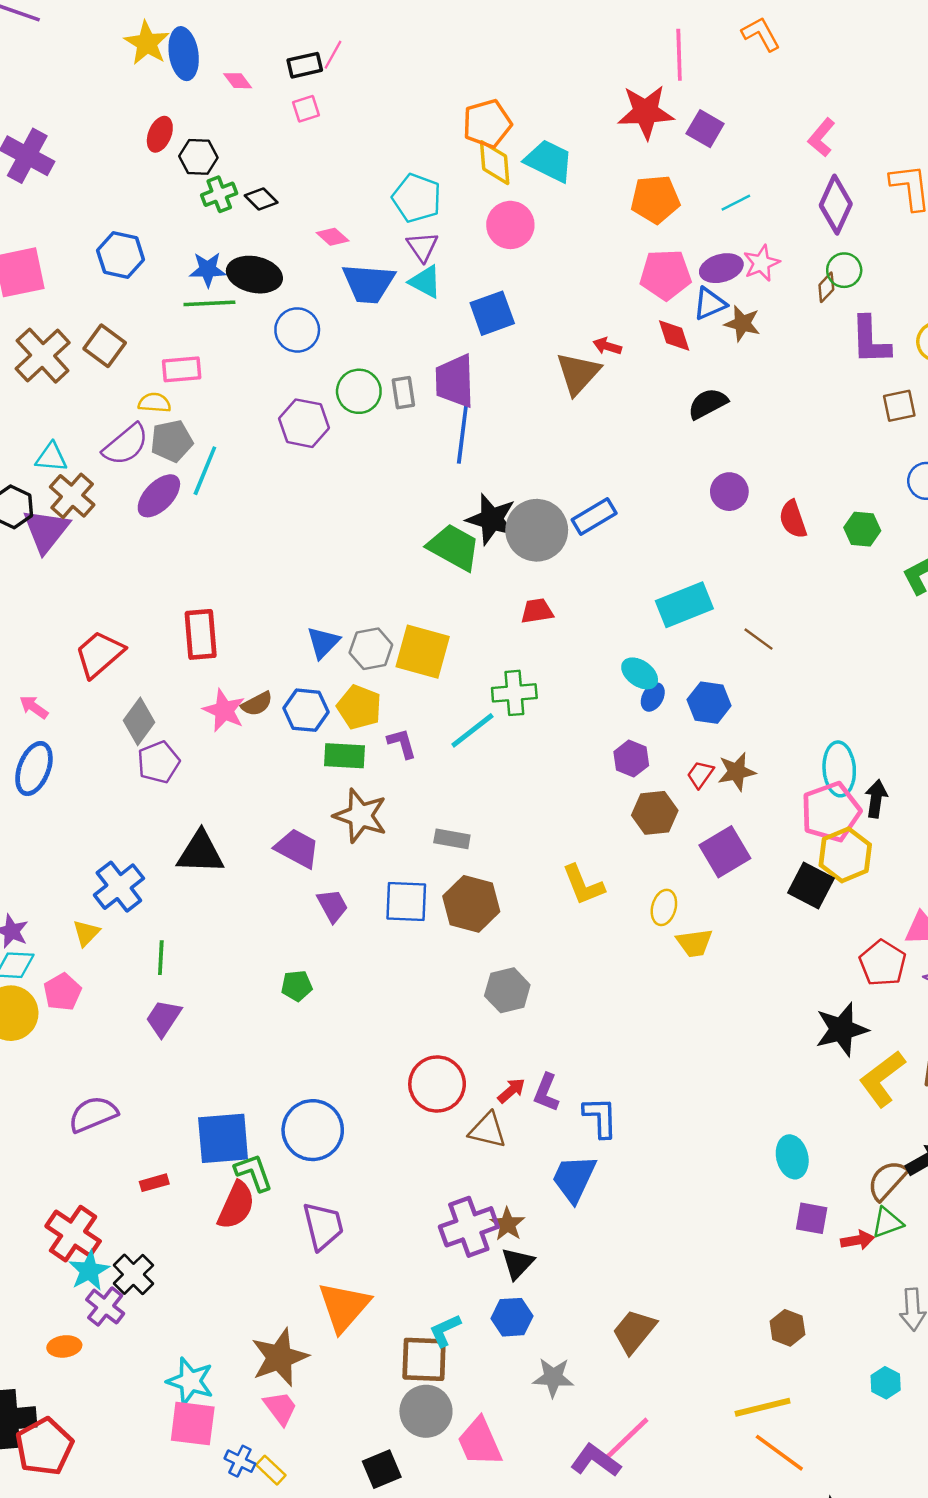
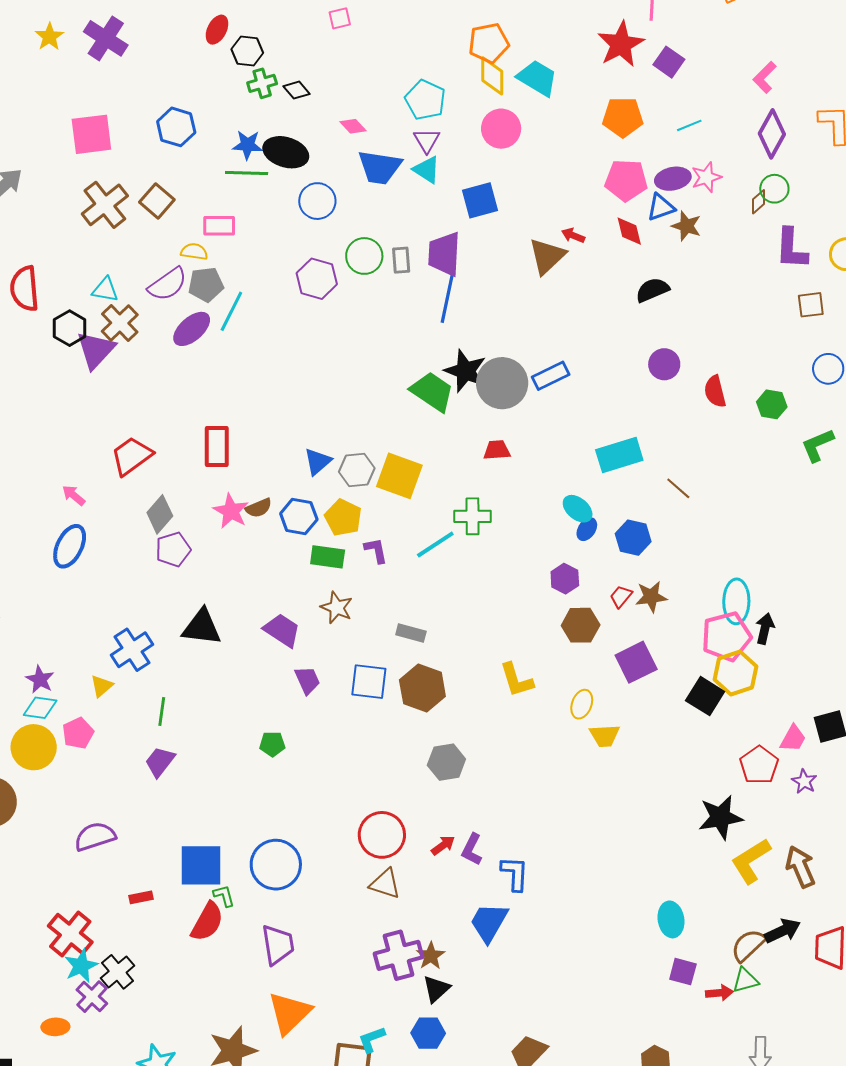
red star: (646, 112) -> (621, 44), turned -30
brown star: (360, 816) -> (337, 608), size x0.7
brown triangle: (487, 1130) -> (385, 884), moved
green L-shape: (254, 1173) -> (224, 896), size x0.7

